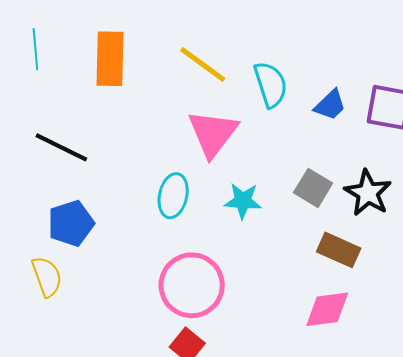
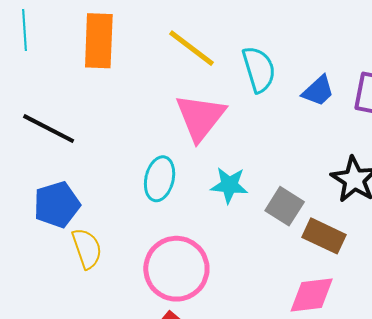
gray square: (313, 188) -> (285, 206), moved
yellow semicircle: (47, 277) -> (87, 248), moved

